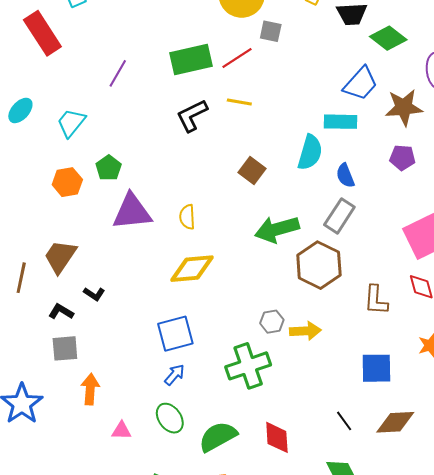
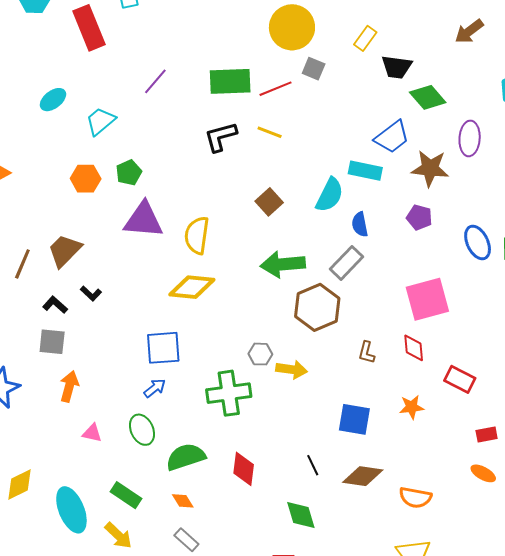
yellow semicircle: (187, 217) -> (197, 235), size x1.5
brown L-shape: (376, 300) -> (367, 352), size x0.7

